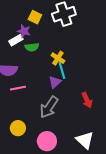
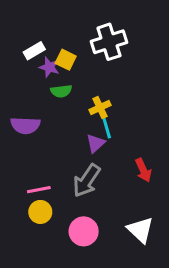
yellow square: (35, 17) -> (66, 60), moved
white rectangle: (16, 40) -> (34, 51), moved
yellow cross: (58, 58) -> (100, 107), turned 32
pink line: (18, 88) -> (39, 190), moved

